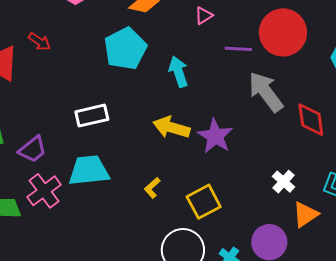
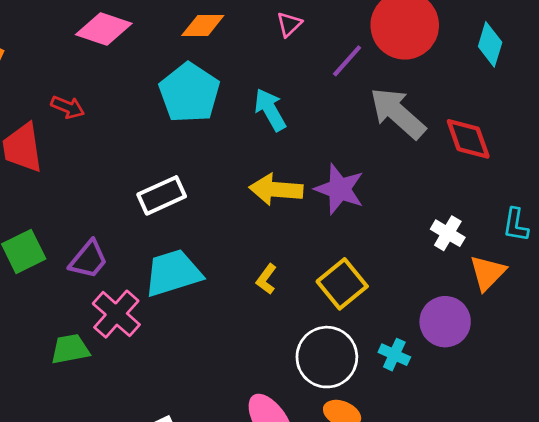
purple line: (238, 49) -> (347, 61), turned -40

